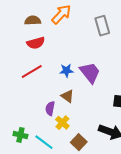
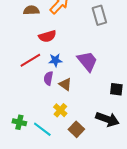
red semicircle: (36, 43) -> (47, 36), moved
blue star: (66, 71) -> (55, 60), moved
purple semicircle: (50, 108) -> (48, 78), moved

